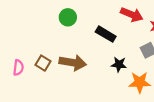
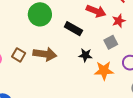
green circle: (68, 17) -> (40, 14), size x1.5

